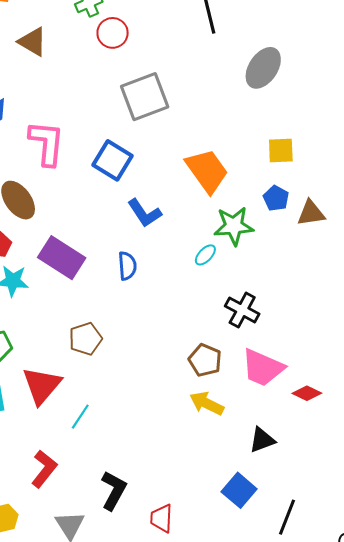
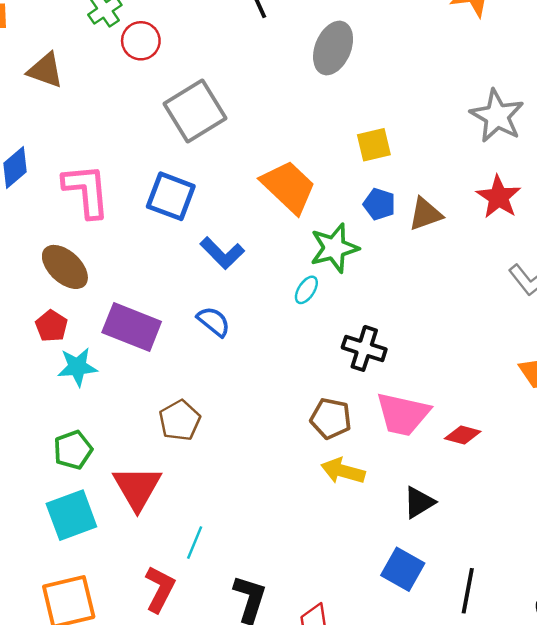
blue semicircle: (127, 266) -> (214, 322), turned -36
cyan line: (80, 417) -> (195, 543), moved

